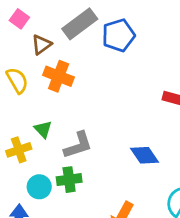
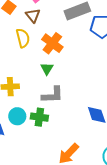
brown triangle: (41, 45) -> (33, 15), moved, turned -49
green triangle: (43, 129) -> (47, 69), moved

